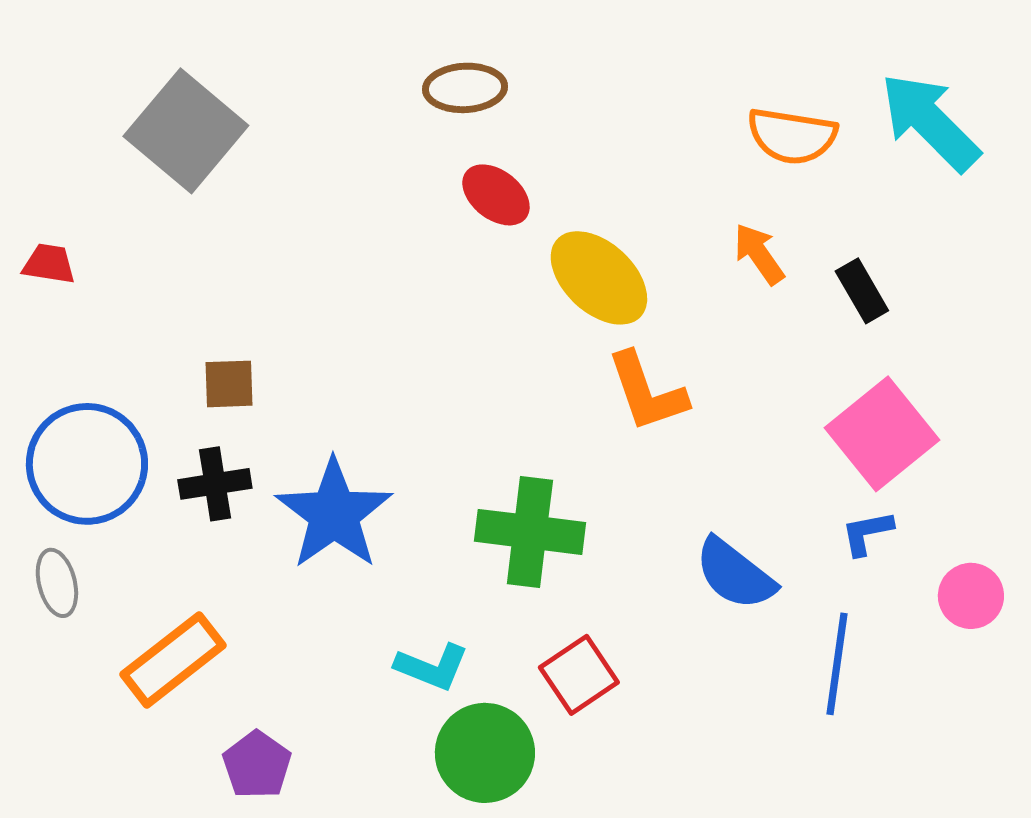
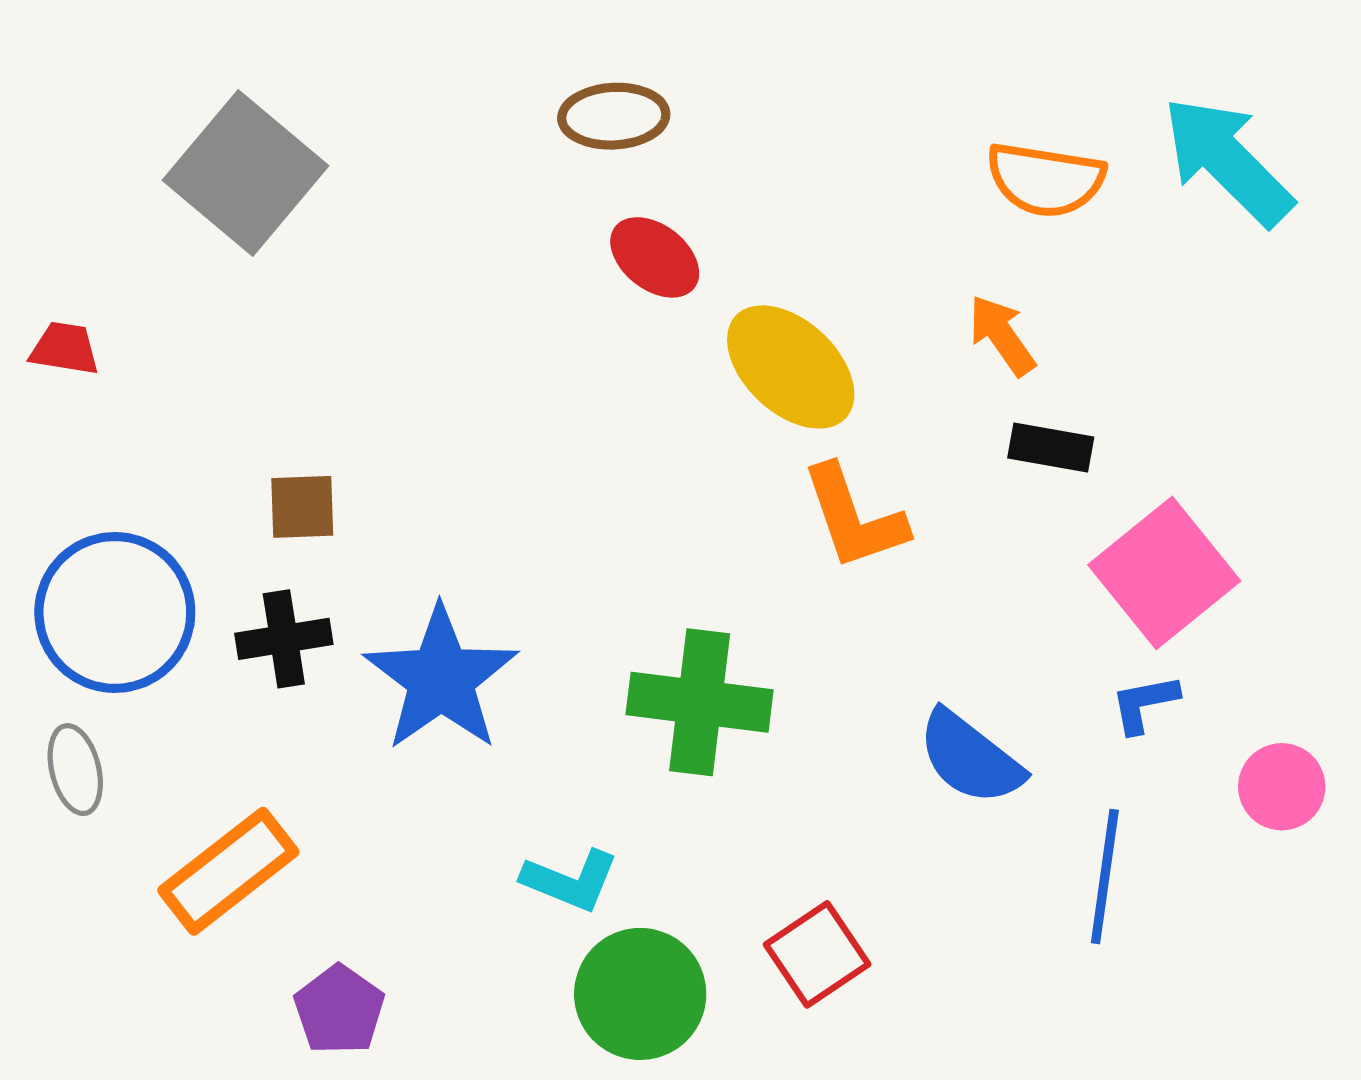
black rectangle: (862, 291) -> (1051, 447), moved, turned -50
red square: (579, 675) -> (817, 954), moved

